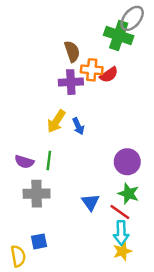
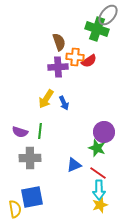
green star: (128, 194) -> (97, 148), moved
blue triangle: (90, 202) -> (74, 165), turned 42
blue square: (39, 241) -> (32, 197), size x1.6

